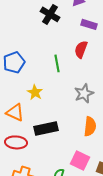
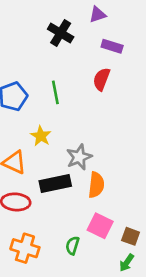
green line: (57, 63) -> (55, 92), moved
gray star: (84, 93) -> (79, 157), moved
orange semicircle: (90, 126) -> (96, 185), moved

